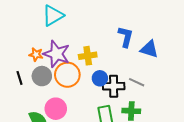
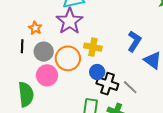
orange star: (36, 54) -> (35, 28), moved
purple star: (57, 54) -> (70, 21), moved
pink circle: (56, 109) -> (47, 75), moved

